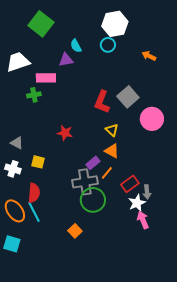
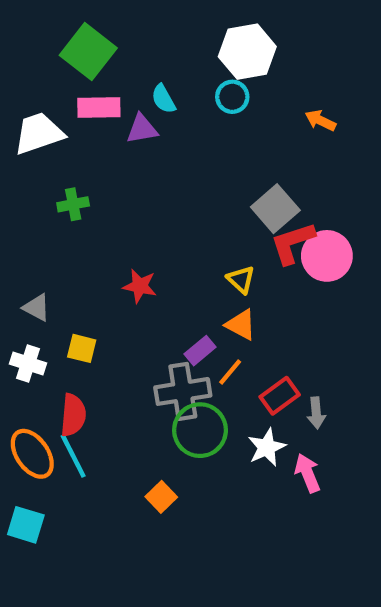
pink rectangle: (46, 78) -> (99, 108), moved
red L-shape: (102, 102) -> (292, 243), moved, turned 50
white star: (137, 203) -> (267, 447), moved

